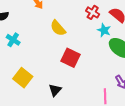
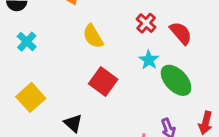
cyan star: (104, 30) -> (149, 60), moved
black triangle: (55, 90) -> (73, 123), turned -40

